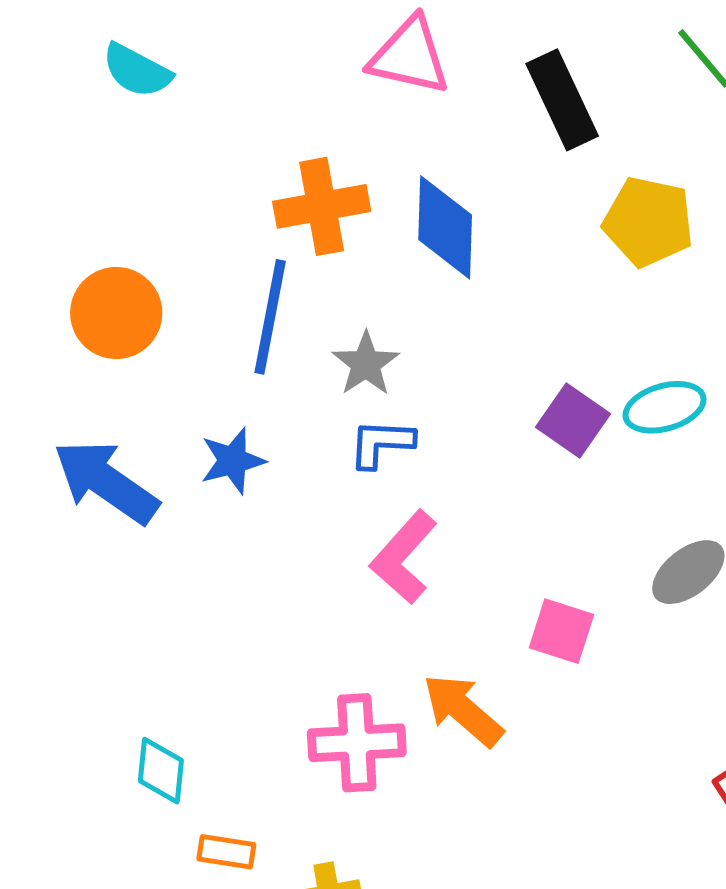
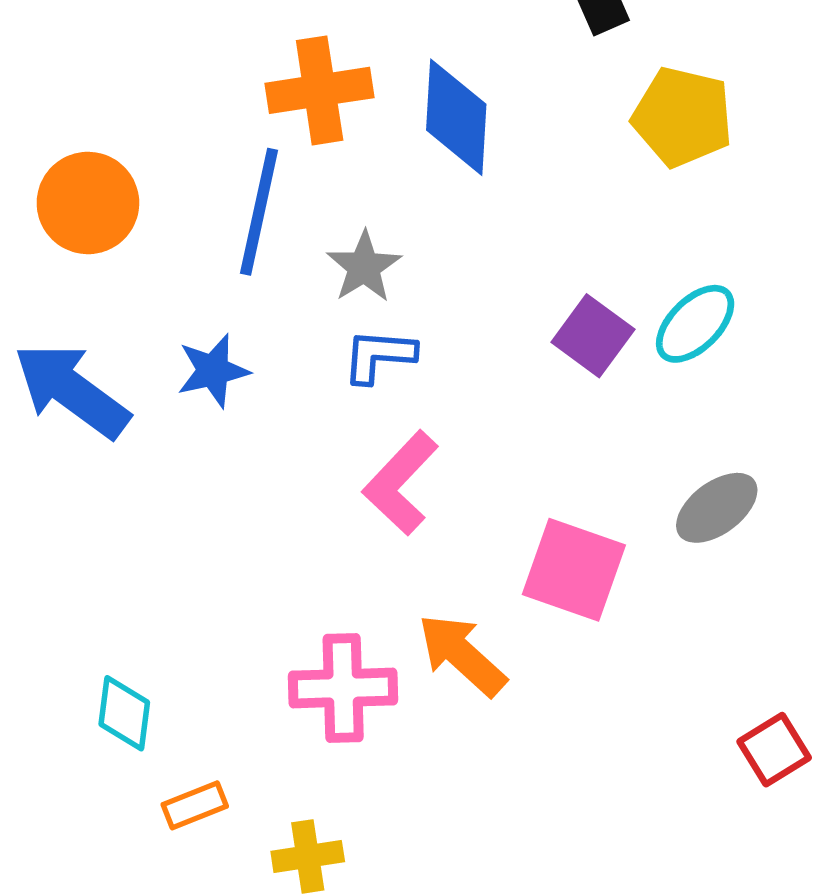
cyan ellipse: (665, 407) -> (695, 324), turned -30
pink square: (561, 631) -> (574, 570), size x1.4
orange rectangle: (226, 852) -> (195, 805), turned -32

